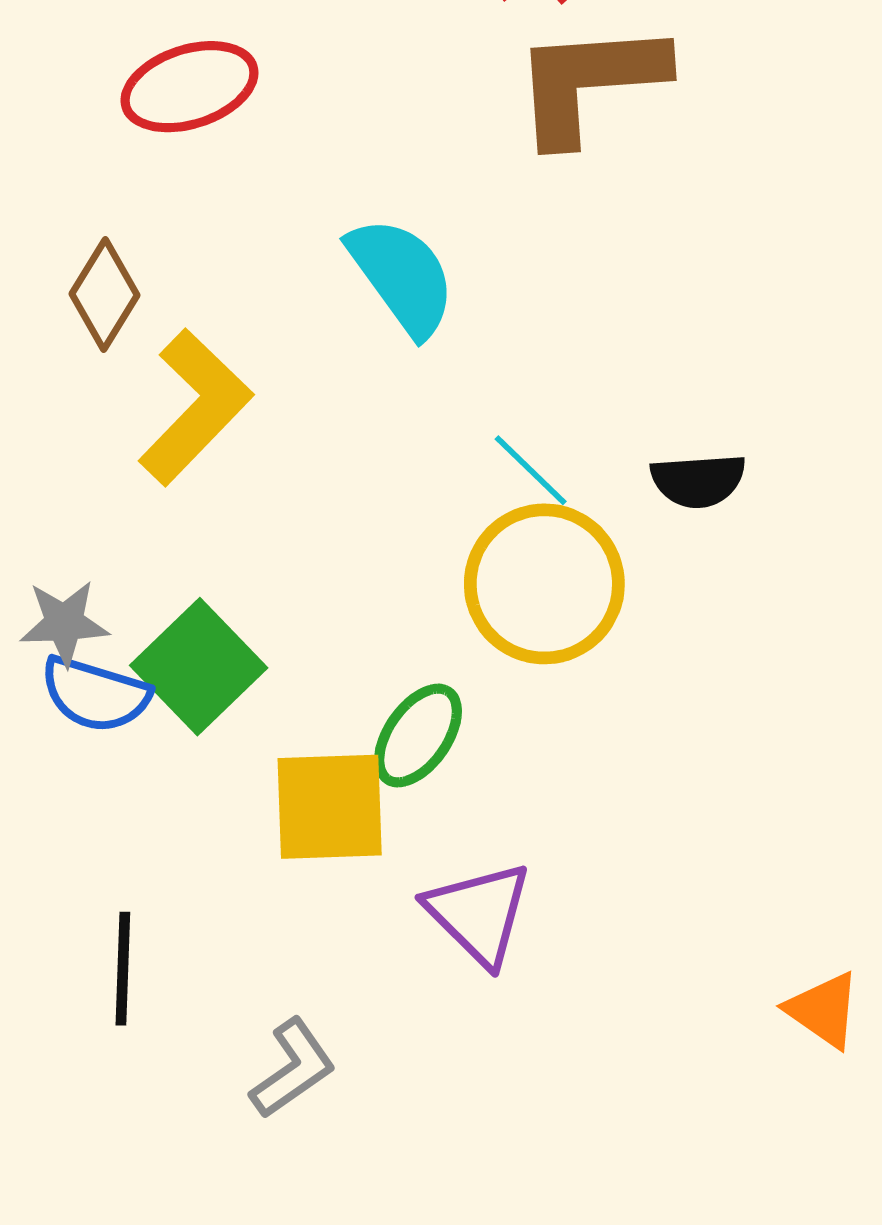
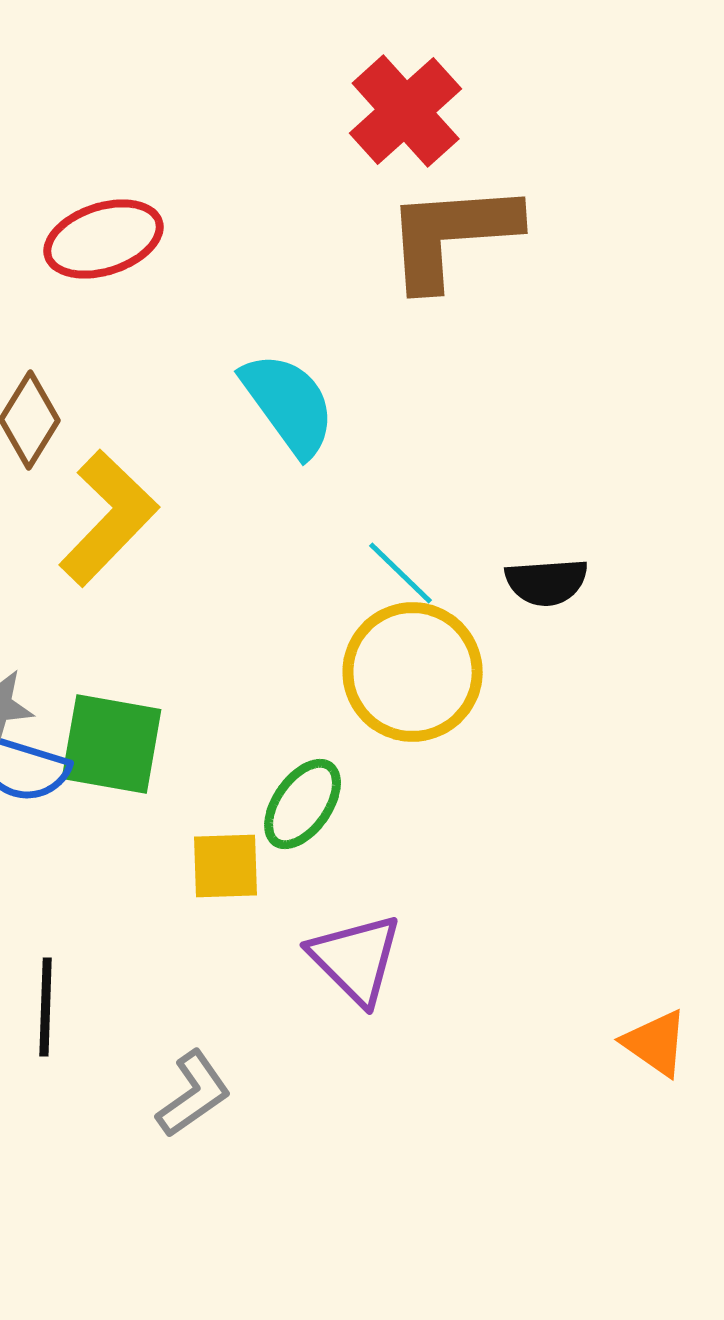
green square: (199, 667) -> (112, 744), turned -36
yellow square: (330, 807) -> (226, 866), size x0.7

